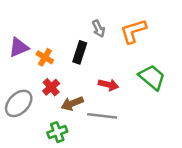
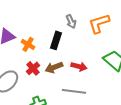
brown arrow: (72, 103) -> (54, 67), moved

